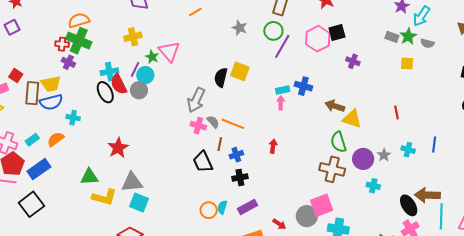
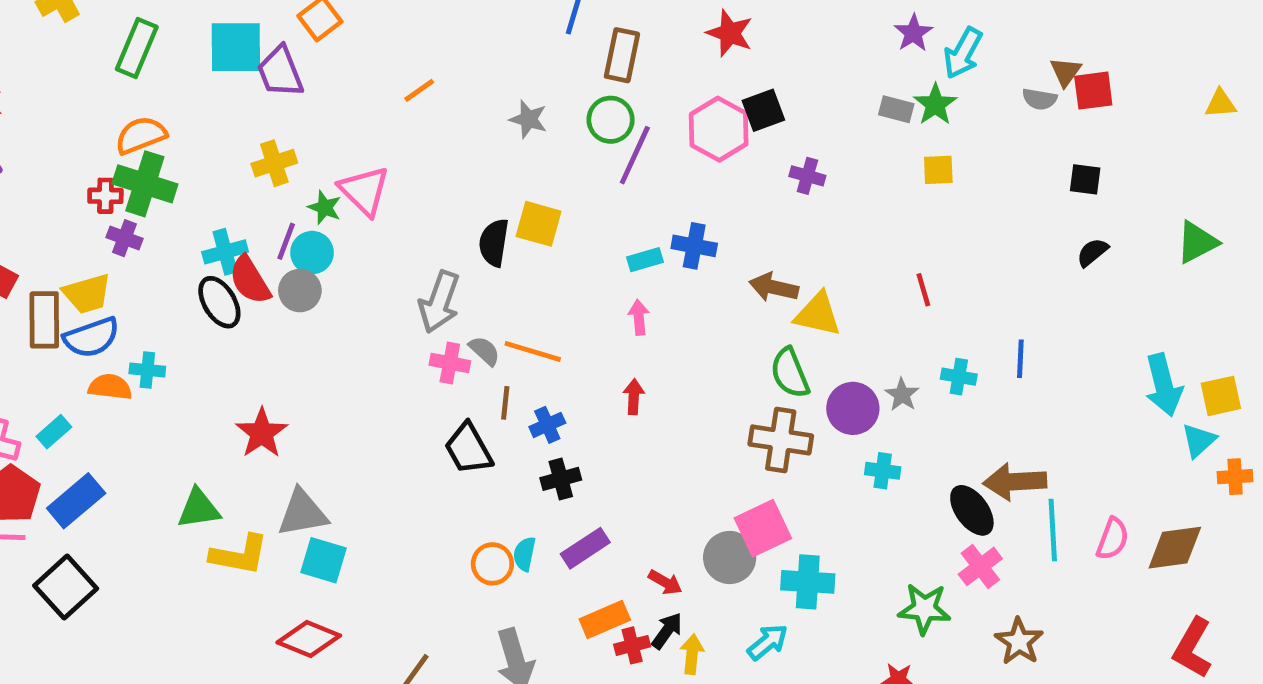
gray semicircle: (427, 43) -> (1040, 99), moved
pink arrow: (281, 103) -> (639, 317), moved
orange semicircle: (56, 139) -> (110, 387), moved, turned 48

